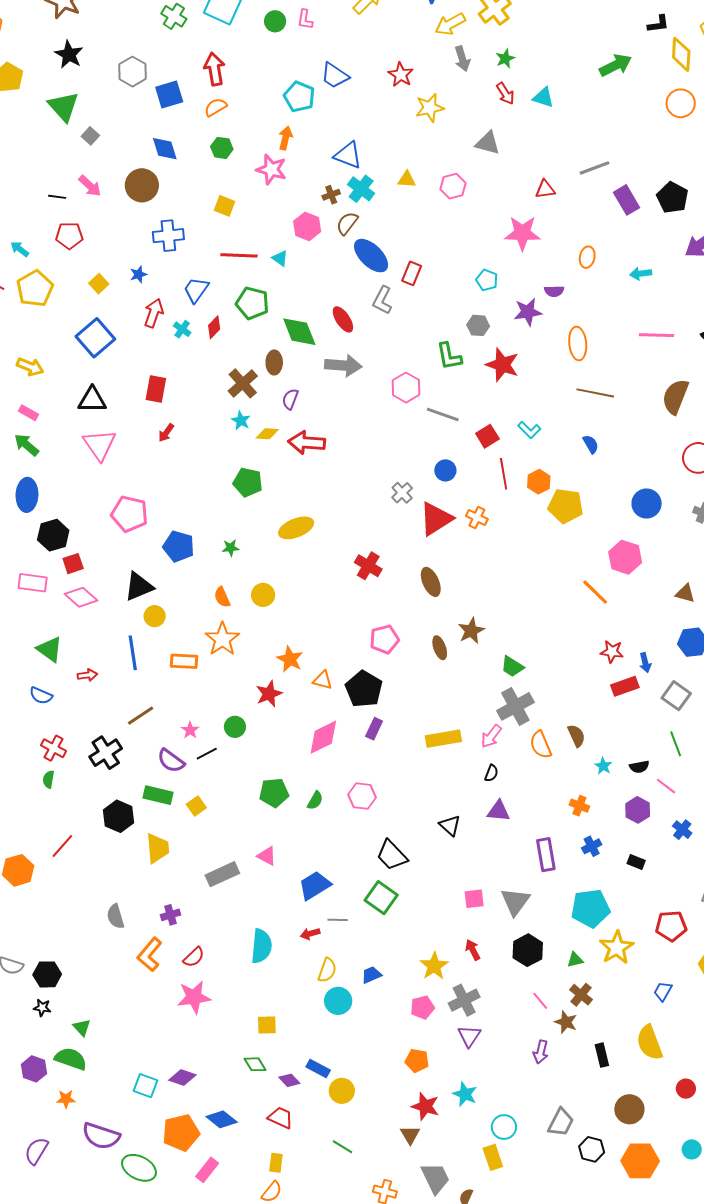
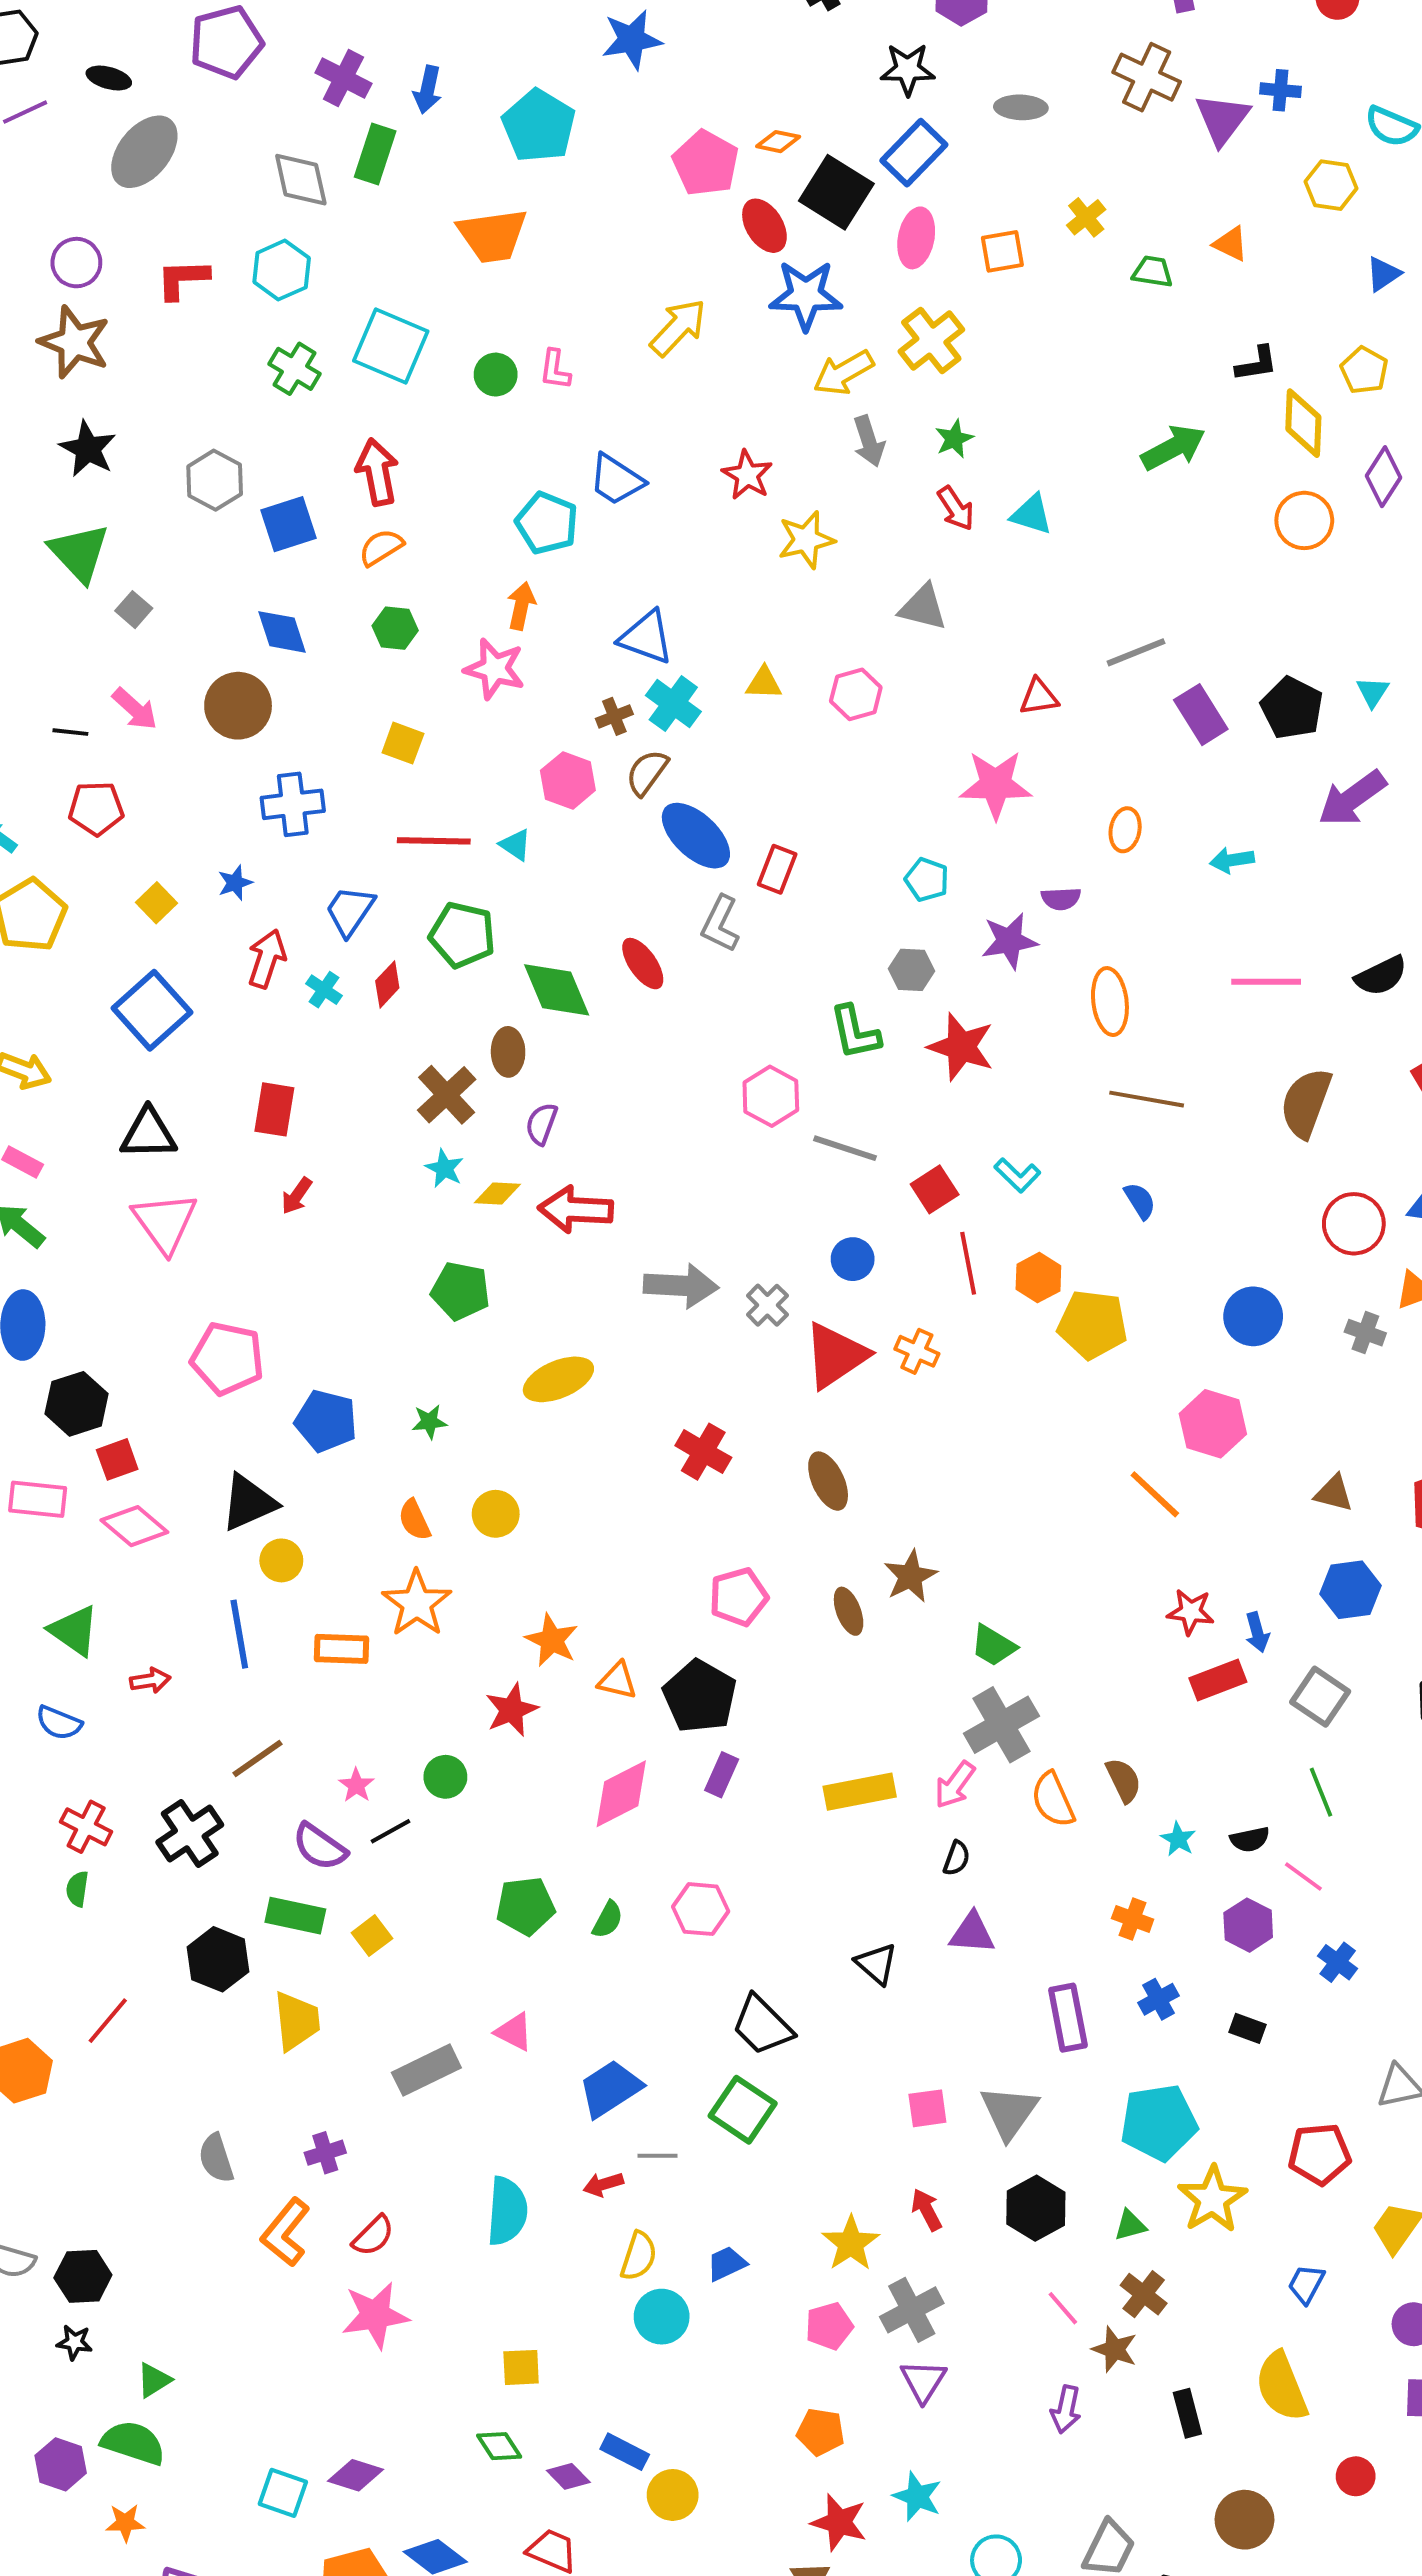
gray arrow: (343, 365) -> (681, 1286), moved
green triangle: (82, 1027) -> (154, 2380), turned 42

